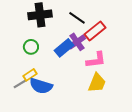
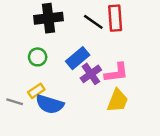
red rectangle: (95, 31) -> (115, 18), moved, turned -55
purple cross: (77, 42) -> (91, 74), moved
gray line: (20, 84) -> (15, 102), moved, turned 48

